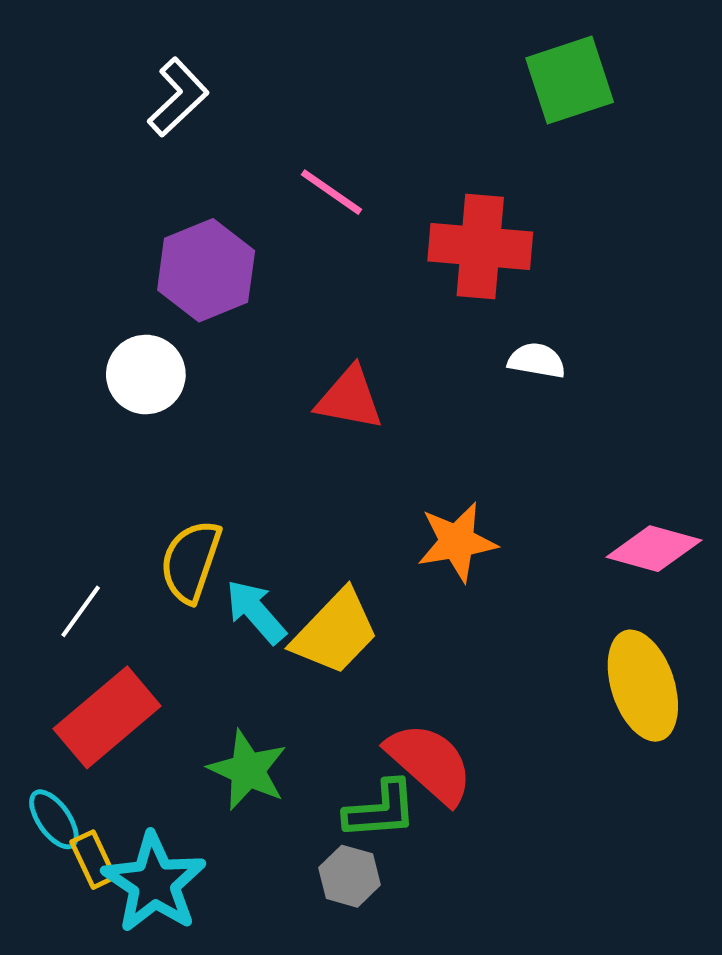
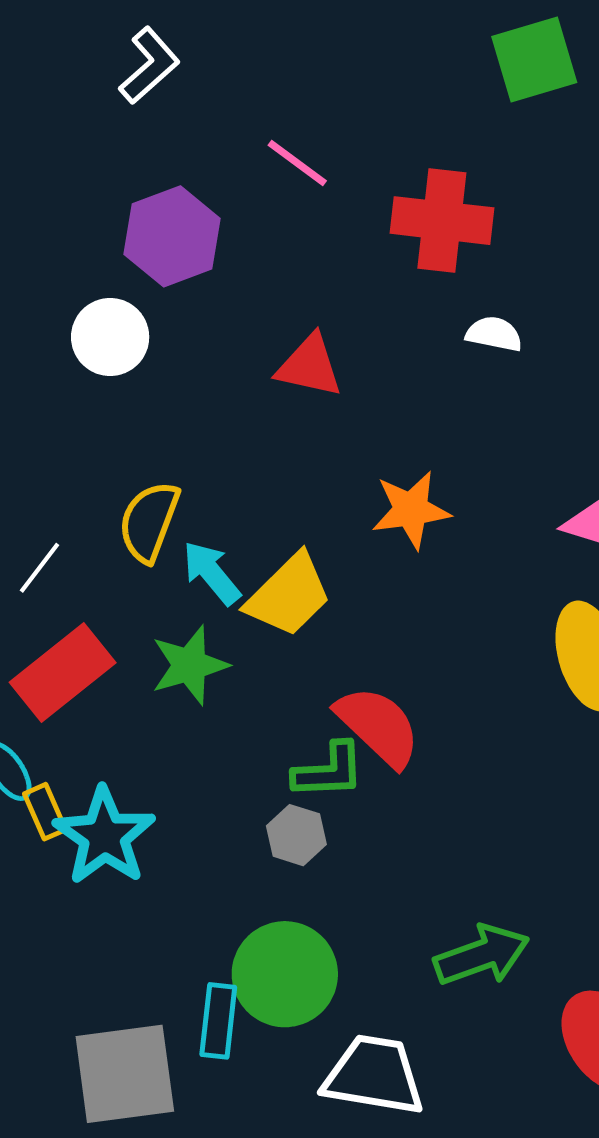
green star: (248, 770) -> (190, 665), moved, turned 30

